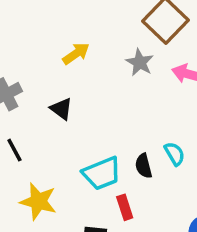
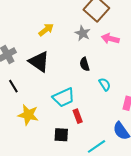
black triangle: (61, 109) -> (39, 62), size x1.6
black semicircle: (144, 166) -> (85, 64), moved

